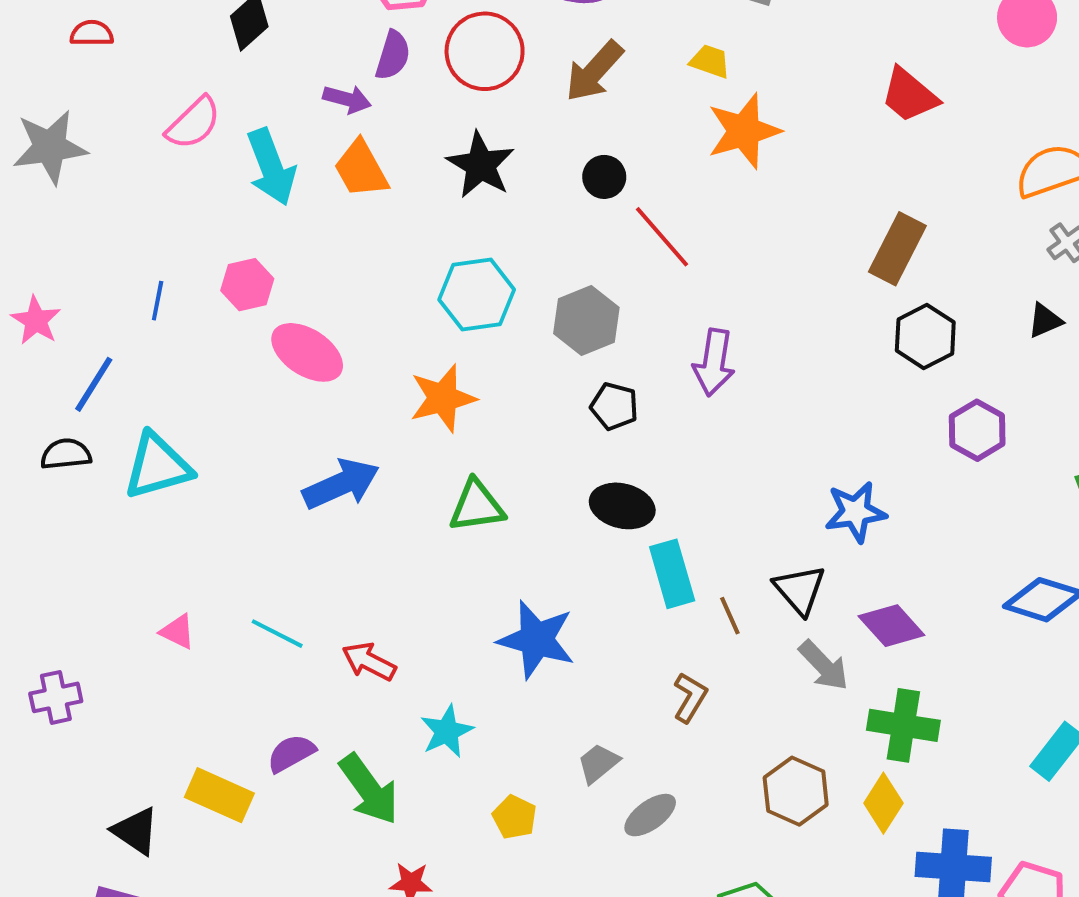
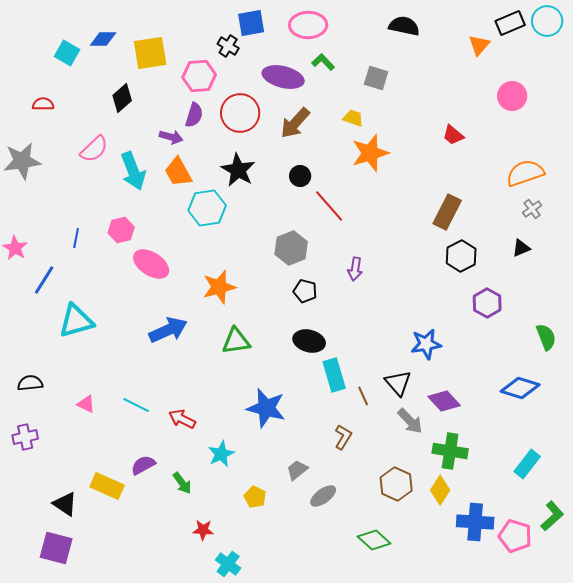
red trapezoid: (909, 95) -> (453, 135), size x0.7
cyan hexagon: (477, 295) -> (207, 208), moved
purple arrow: (714, 362) -> (355, 269), size x0.7
black semicircle: (66, 454) -> (30, 383), moved
green arrow: (369, 789) -> (182, 483), size x0.6

